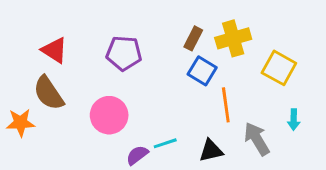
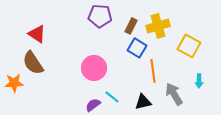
purple pentagon: (124, 53) -> (100, 16), moved
pink circle: (109, 115) -> (94, 68), moved
cyan line: (165, 143) -> (112, 97), turned 56

